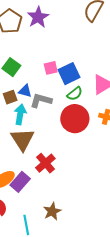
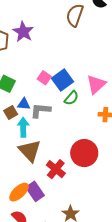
pink square: (51, 68) -> (44, 78), turned -32
red circle: (75, 119) -> (84, 153), moved
purple rectangle: (20, 182) -> (35, 191), turned -66

